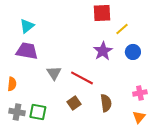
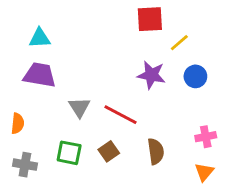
cyan triangle: (27, 26) -> (40, 38), turned 35
purple star: (103, 51) -> (151, 75), turned -30
green square: (38, 112) -> (69, 153), moved

